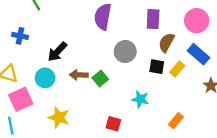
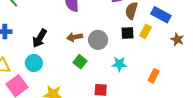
gray circle: (125, 51) -> (98, 40), moved
brown arrow: (79, 75) -> (75, 37), moved
green square: (100, 79) -> (80, 62), moved

